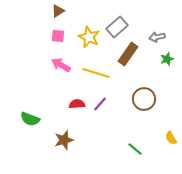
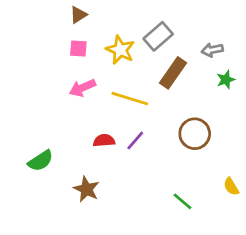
pink arrow: (61, 65) -> (82, 88), turned -54
green semicircle: (30, 119) -> (40, 161), turned -54
brown star: (64, 140) -> (86, 189), turned -30

